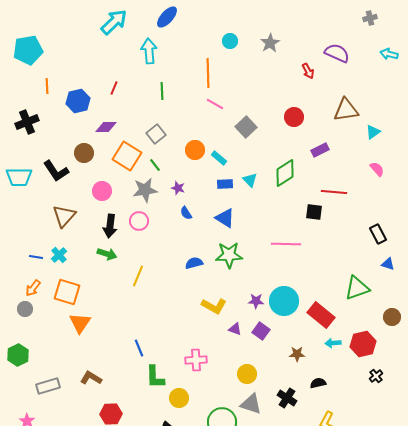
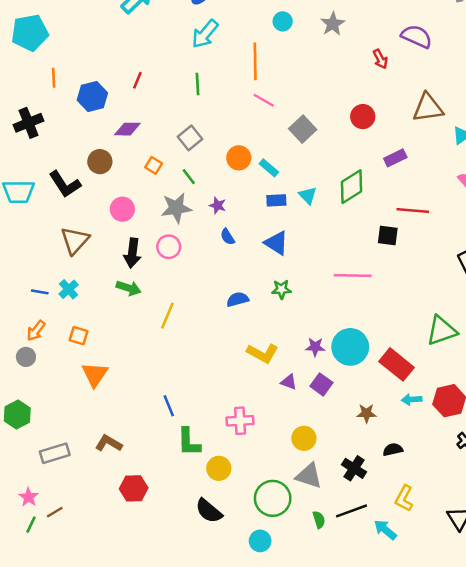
cyan arrow: (149, 51) -> (205, 34), moved, turned -135
orange square: (127, 156) -> (154, 165), size x0.5
green star: (229, 255) -> (281, 289), size x0.6
orange square: (67, 292) -> (79, 336), size x0.6

